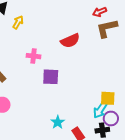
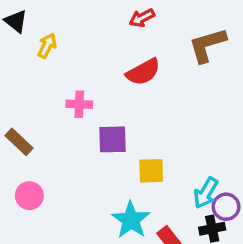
red arrow: (100, 12) -> (142, 18), moved
yellow square: (108, 98) -> (151, 171), moved
cyan star: (58, 122) -> (131, 220), size x1.5

